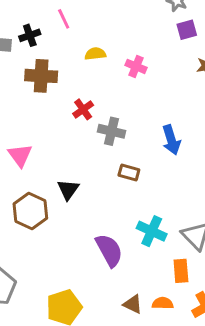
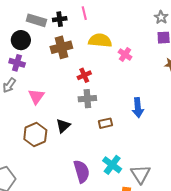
yellow semicircle: (95, 54) -> (100, 40), size x1.6
brown cross: (41, 76) -> (61, 47), turned -30
gray cross: (112, 131) -> (87, 99), moved, turned -30
brown rectangle: (129, 173) -> (105, 123), turned -40

